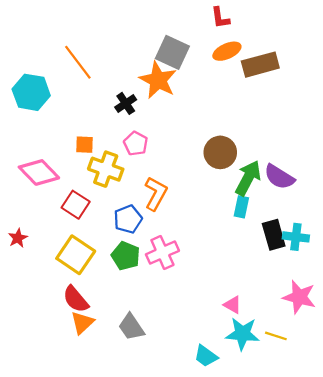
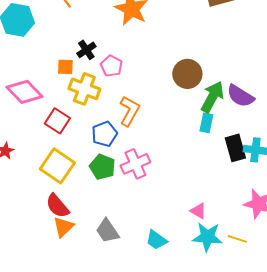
black cross: (126, 103) -> (86, 50), moved
cyan trapezoid: (206, 356) -> (156, 240), moved

